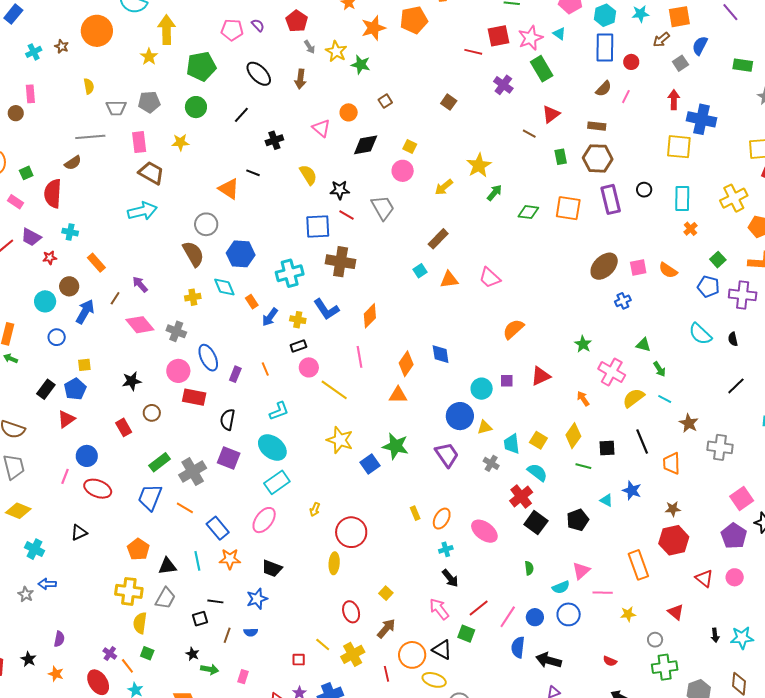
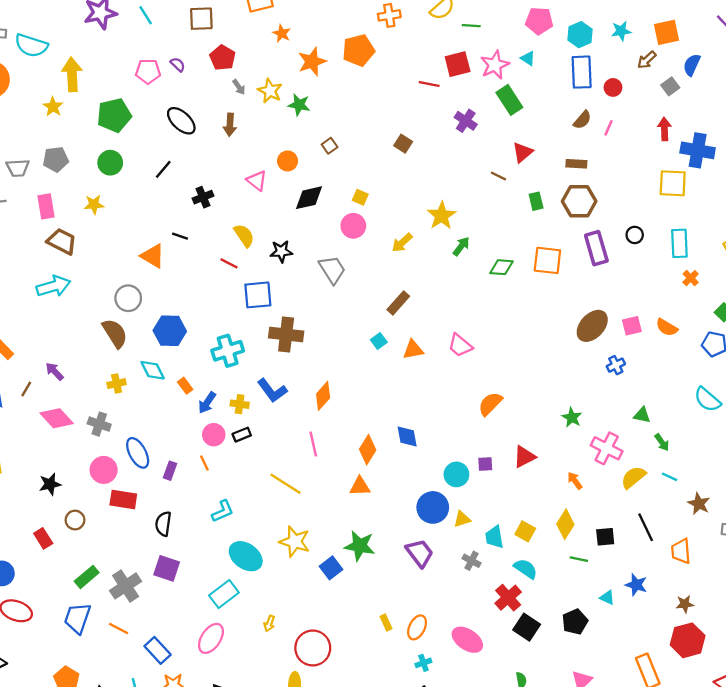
red line: (346, 215) -> (229, 263), moved
pink circle: (309, 367) -> (214, 435), moved
cyan ellipse: (272, 447) -> (246, 556), moved

